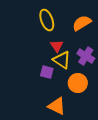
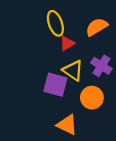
red triangle: (57, 46) -> (67, 43), moved, turned 32
purple square: (47, 72) -> (55, 85), size x1.5

